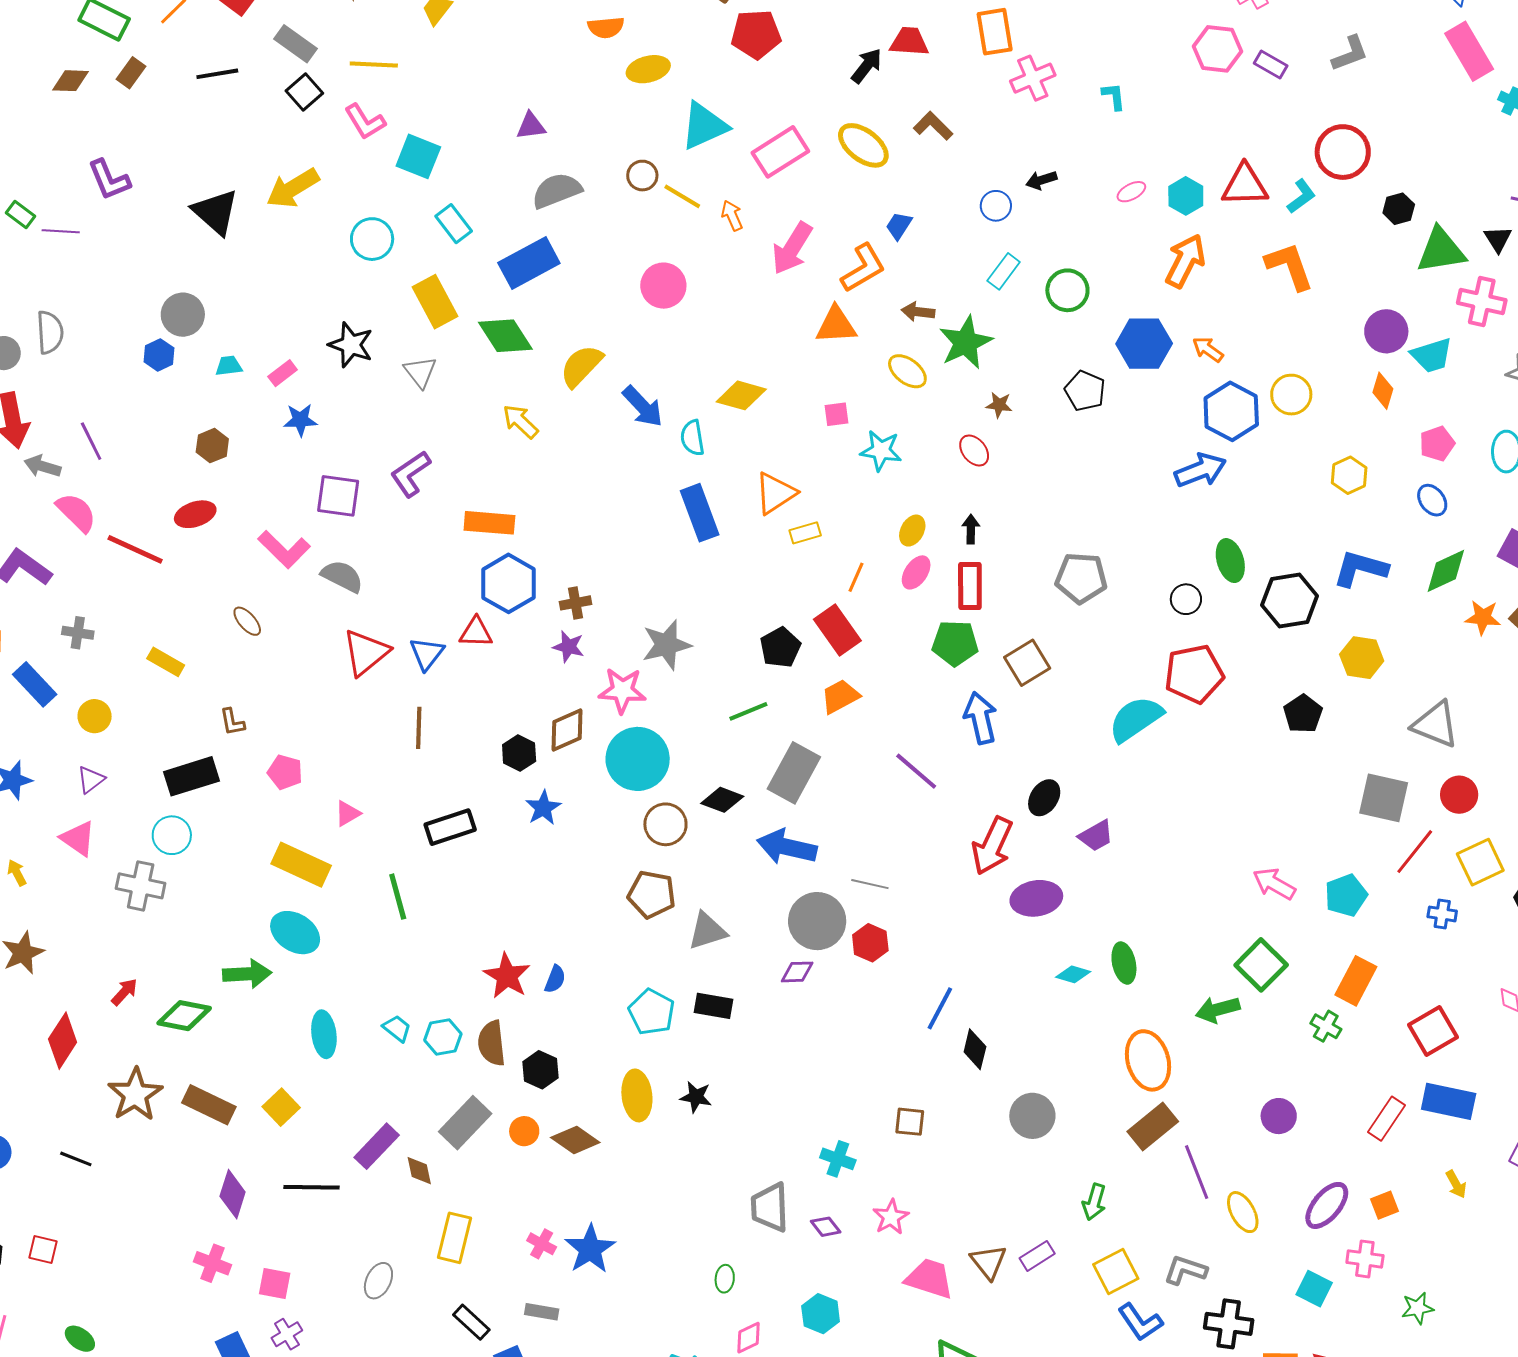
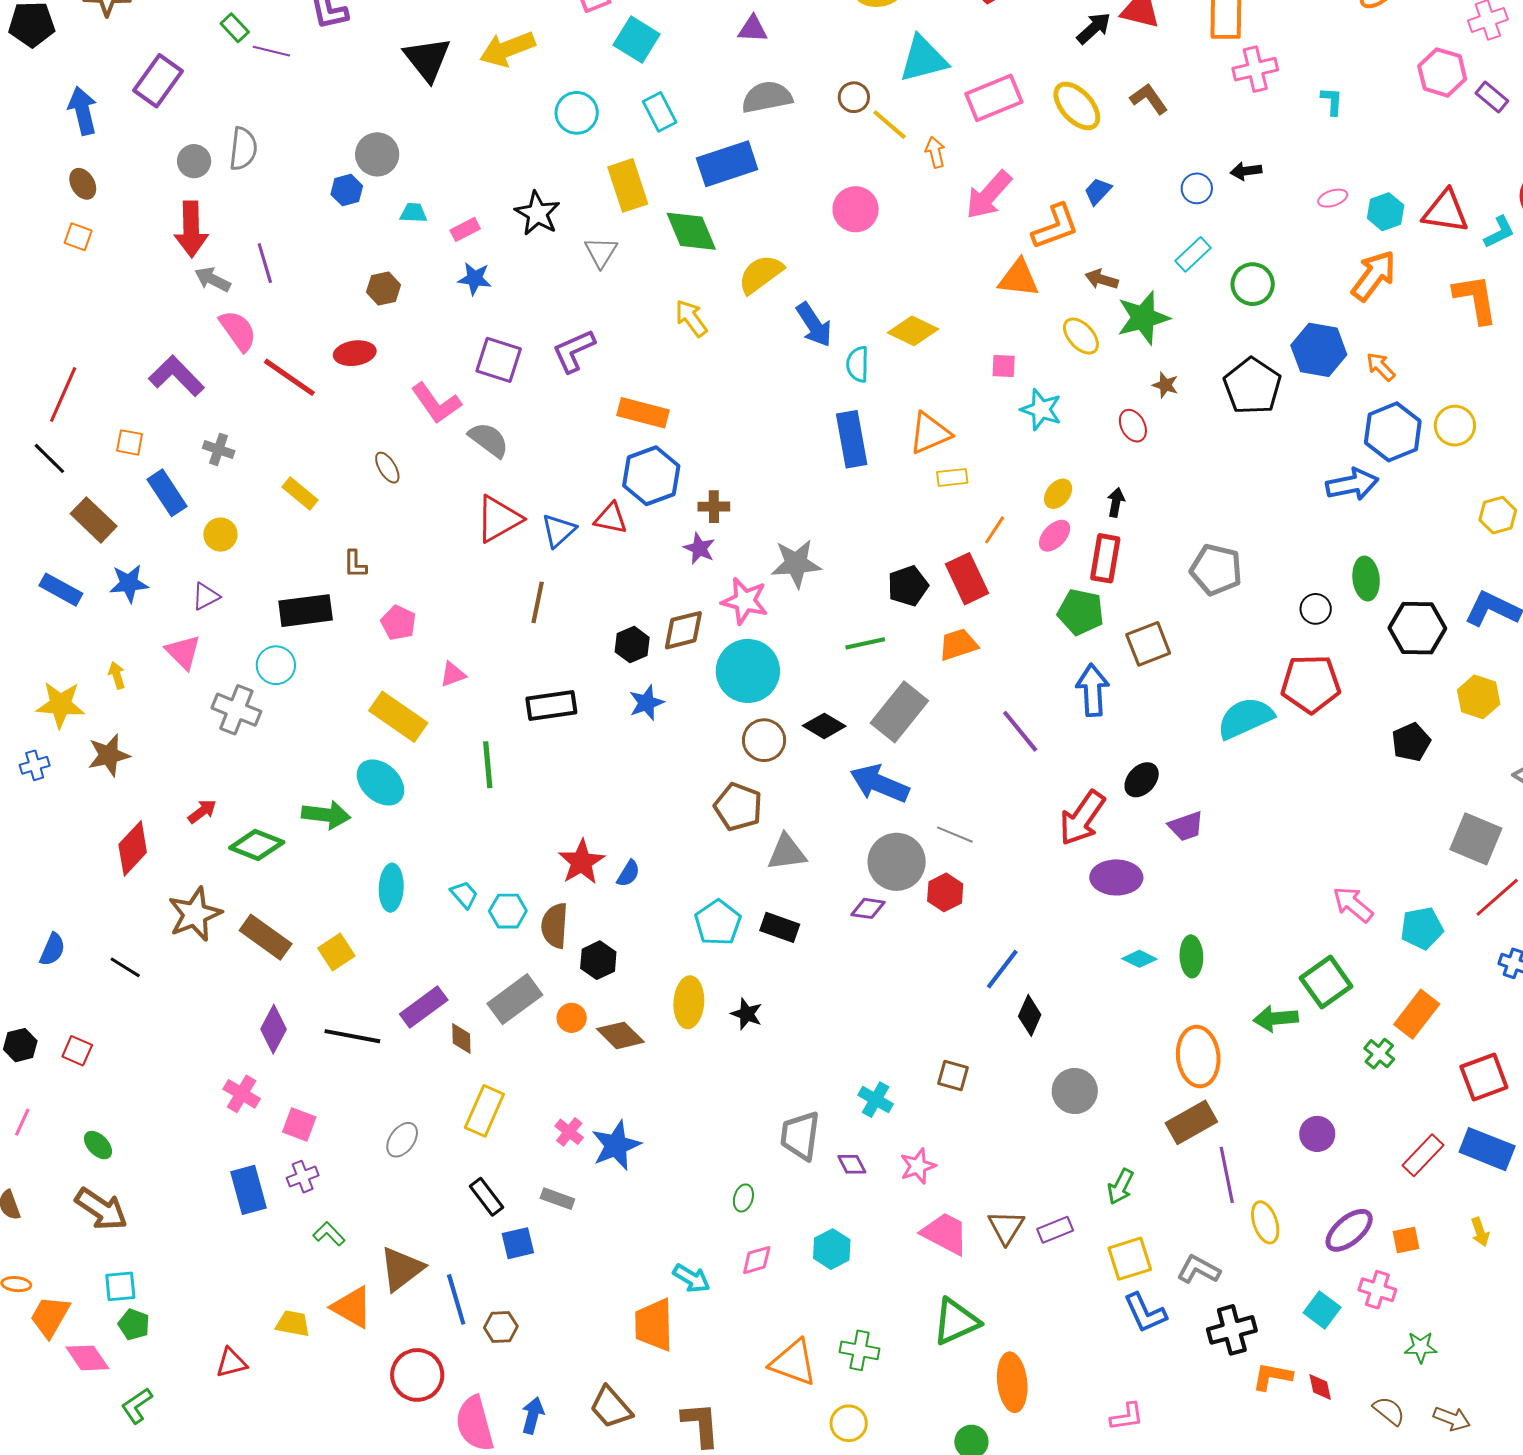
black pentagon: (1085, 391) -> (1252, 386), size x1.4
black cross: (1229, 1324) -> (1232, 1330), turned -33

